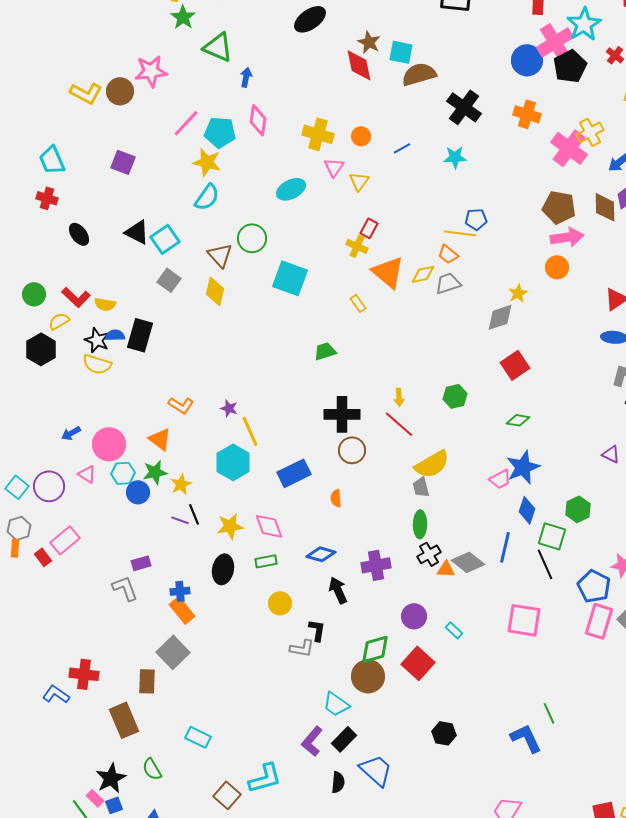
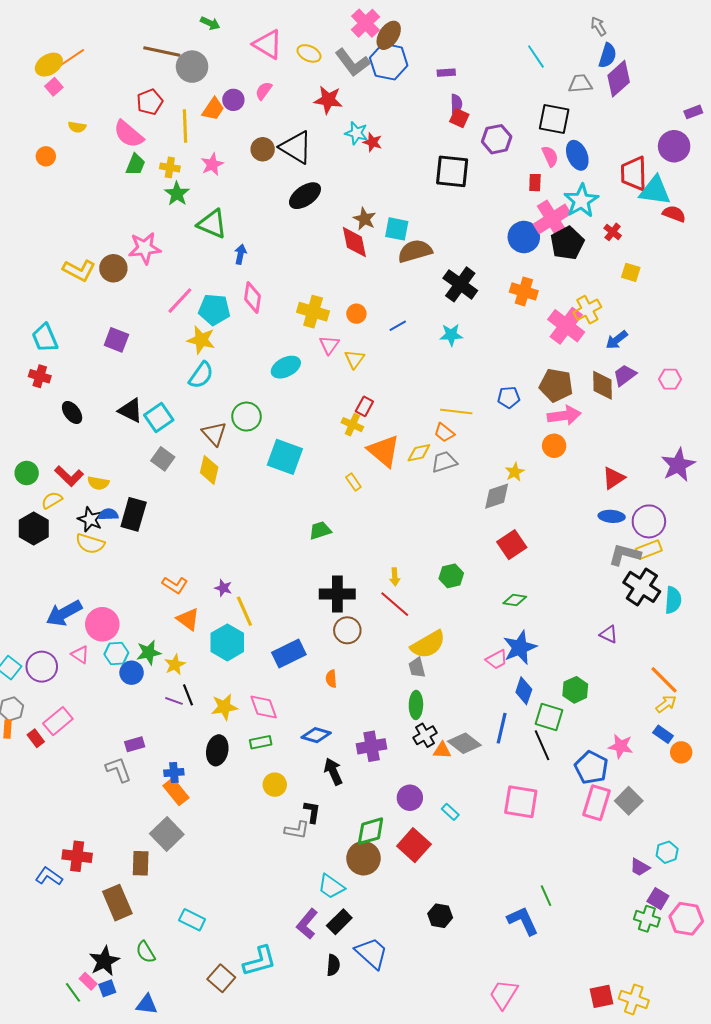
blue pentagon: (476, 219) -> (509, 397), moved
blue arrow: (71, 433) -> (64, 613), size x1.8
orange triangle: (160, 439) -> (188, 619), moved

